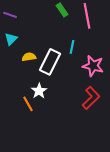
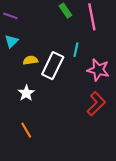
white star: (39, 91) -> (26, 93), moved
orange line: (28, 104) -> (26, 130), moved

